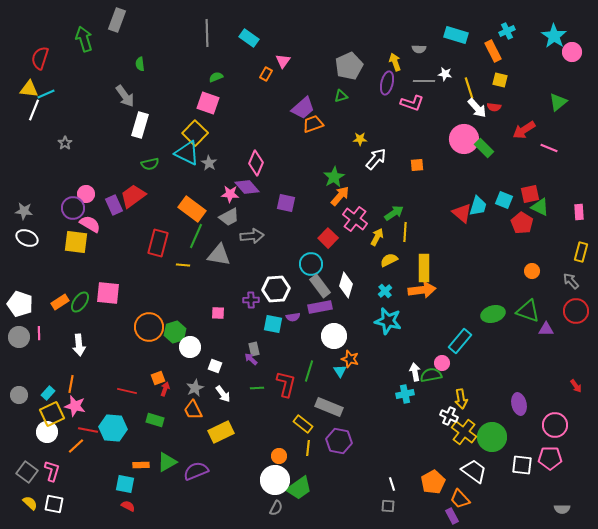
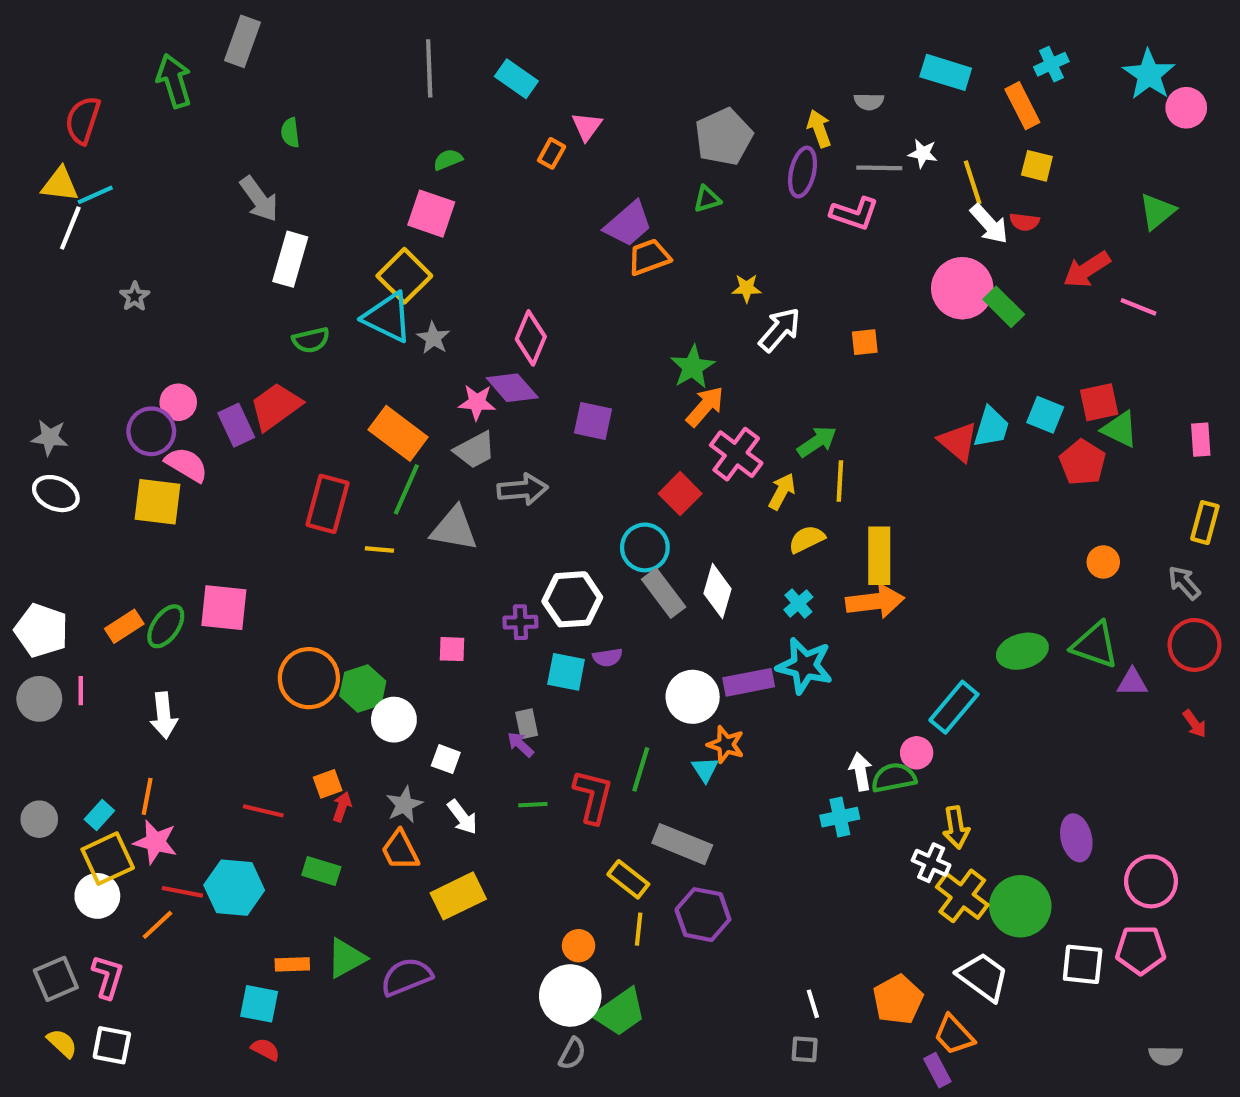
purple rectangle: (320, 307) -> (749, 682), moved
red arrow: (576, 386) -> (1195, 724), moved
gray square: (27, 472) -> (56, 979), turned 30

